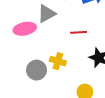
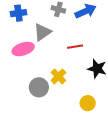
yellow cross: (58, 61) -> (58, 76), turned 35

